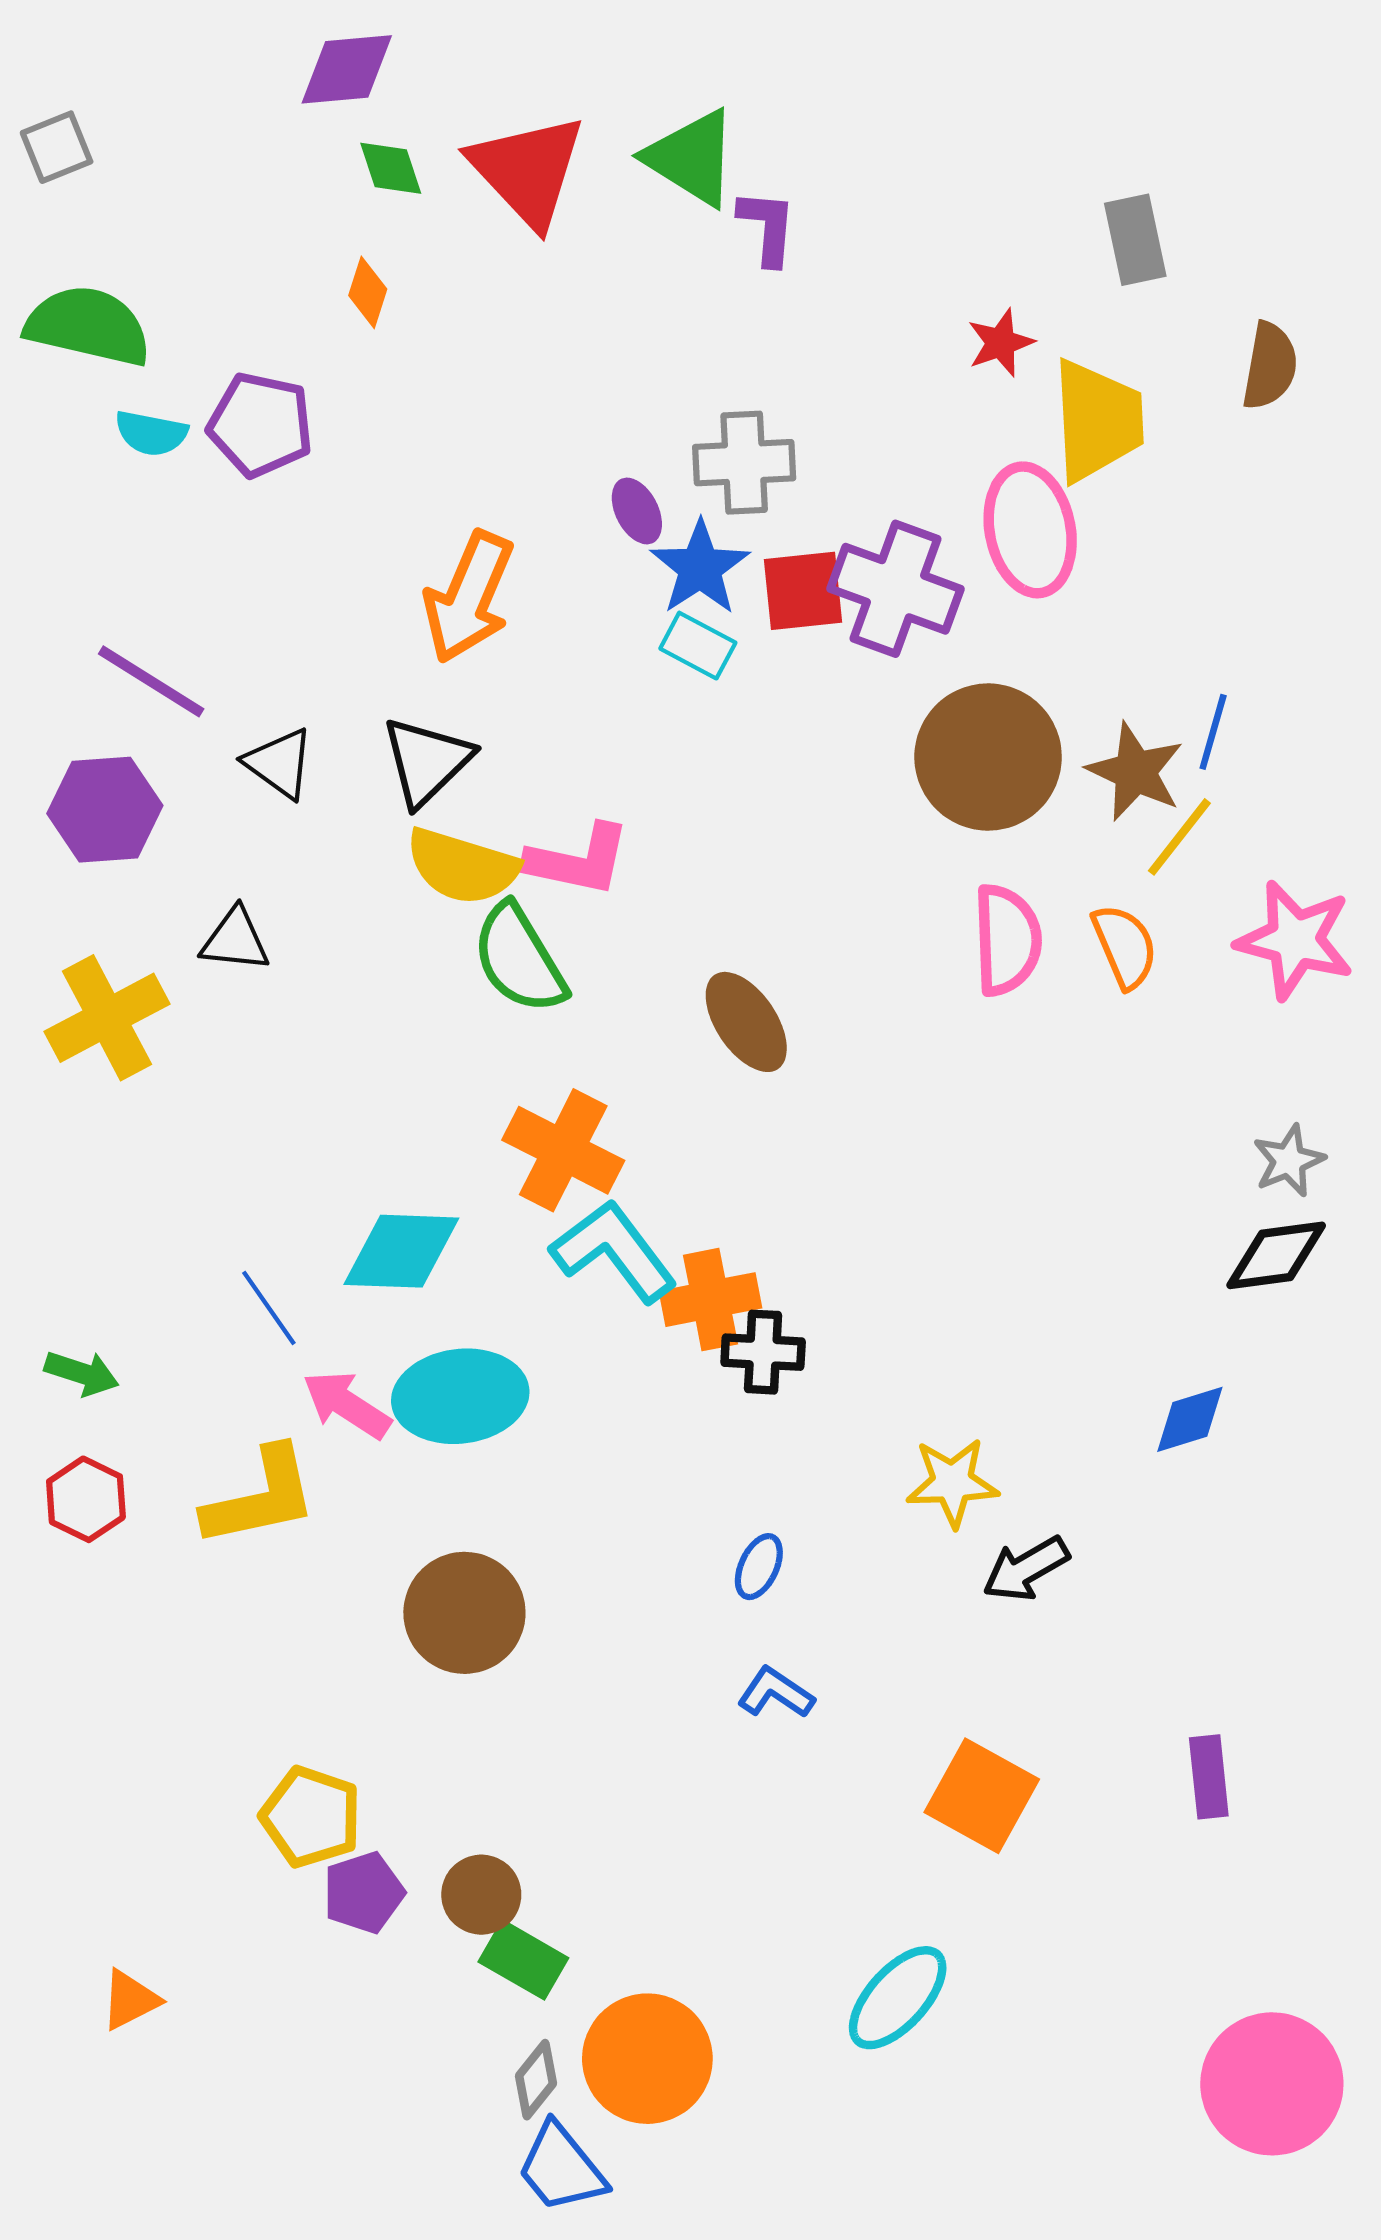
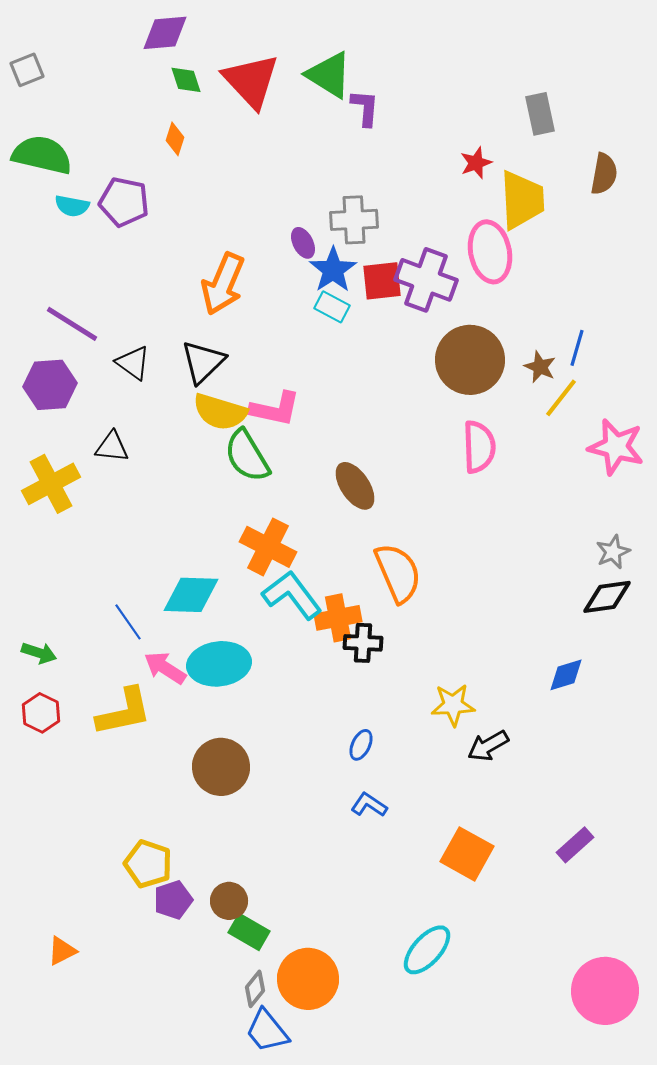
brown star: (1135, 772) -> (540, 367), size x0.7
orange semicircle: (1125, 946) -> (398, 573), moved, size x1.5
purple rectangle: (1209, 1777) -> (575, 845), turned 54

